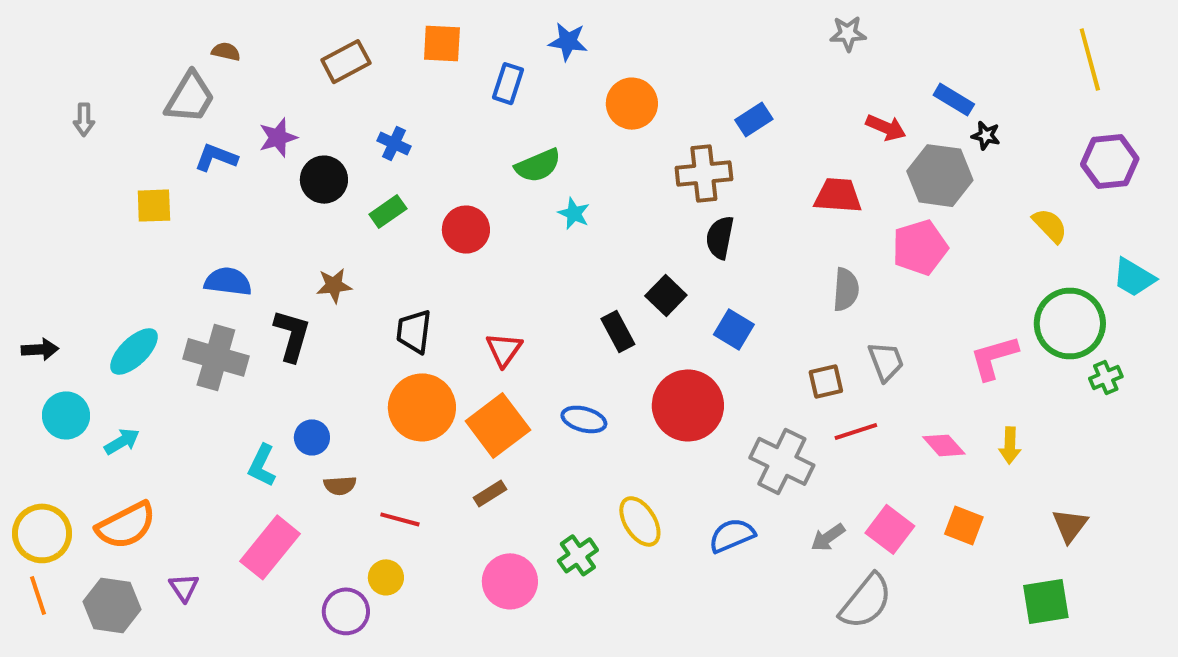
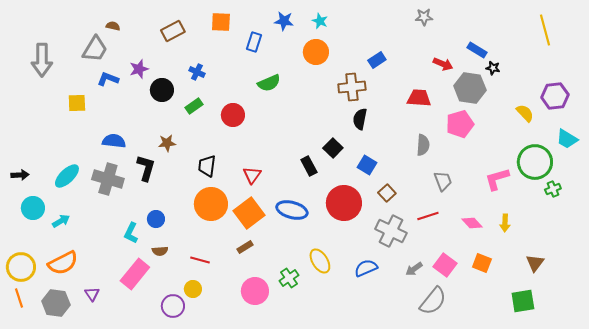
gray arrow: (84, 120) -> (42, 60), size x2.0
purple hexagon: (1110, 162) -> (555, 96), moved
cyan star: (574, 214) -> (320, 21), moved
brown square: (826, 381) -> (387, 193), moved, turned -30
blue ellipse: (584, 419) -> (292, 210), size x1.4
brown semicircle: (340, 485) -> (160, 251), moved

